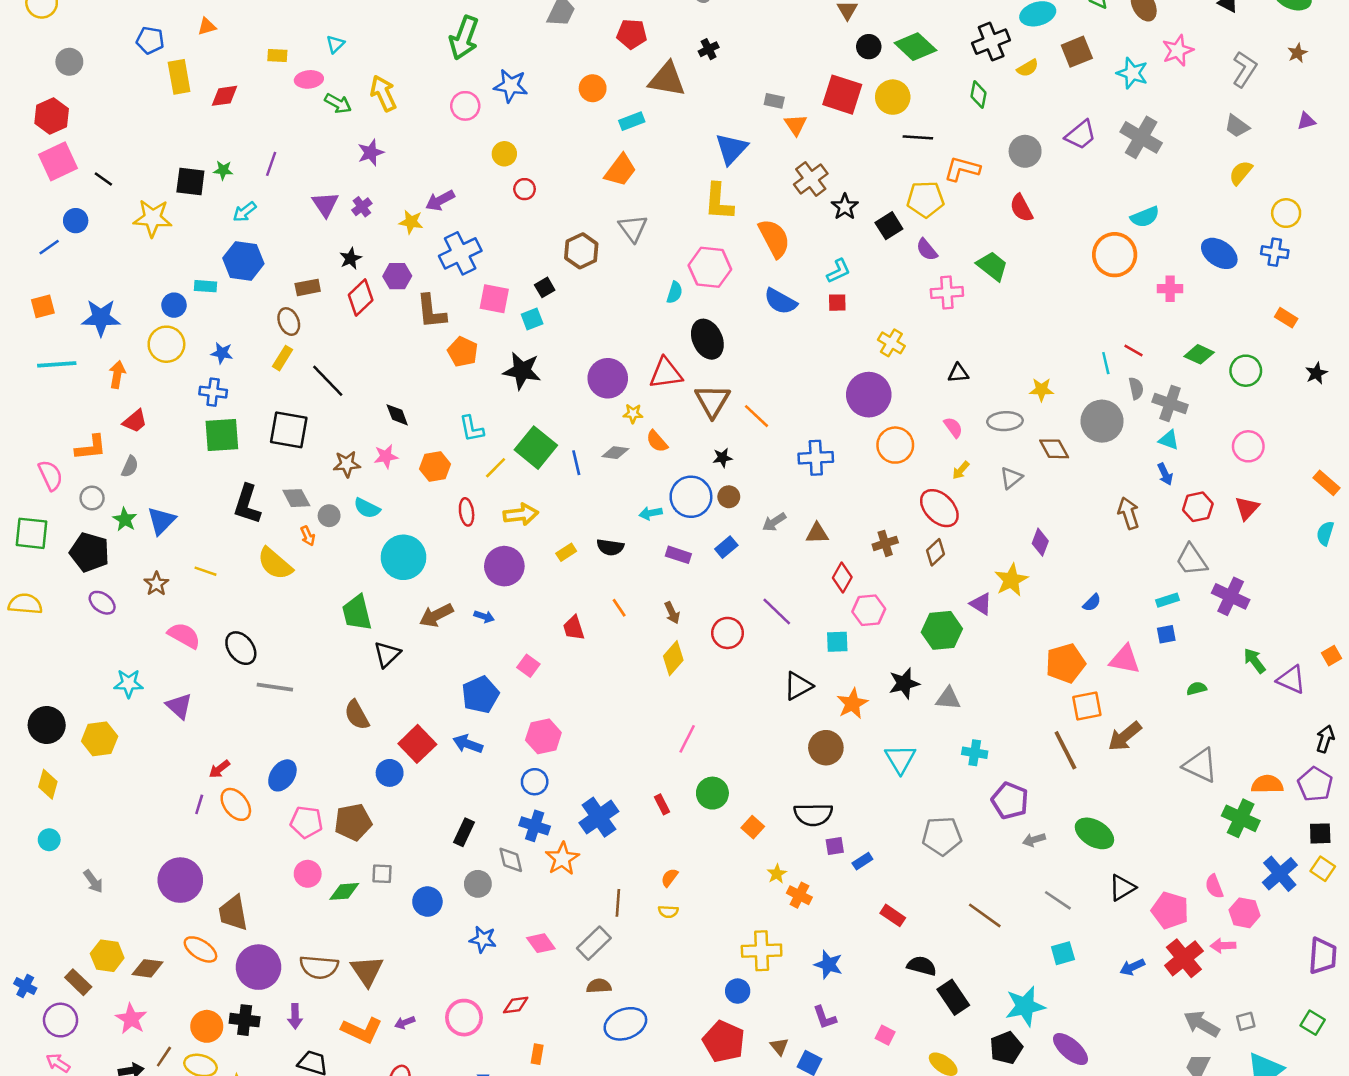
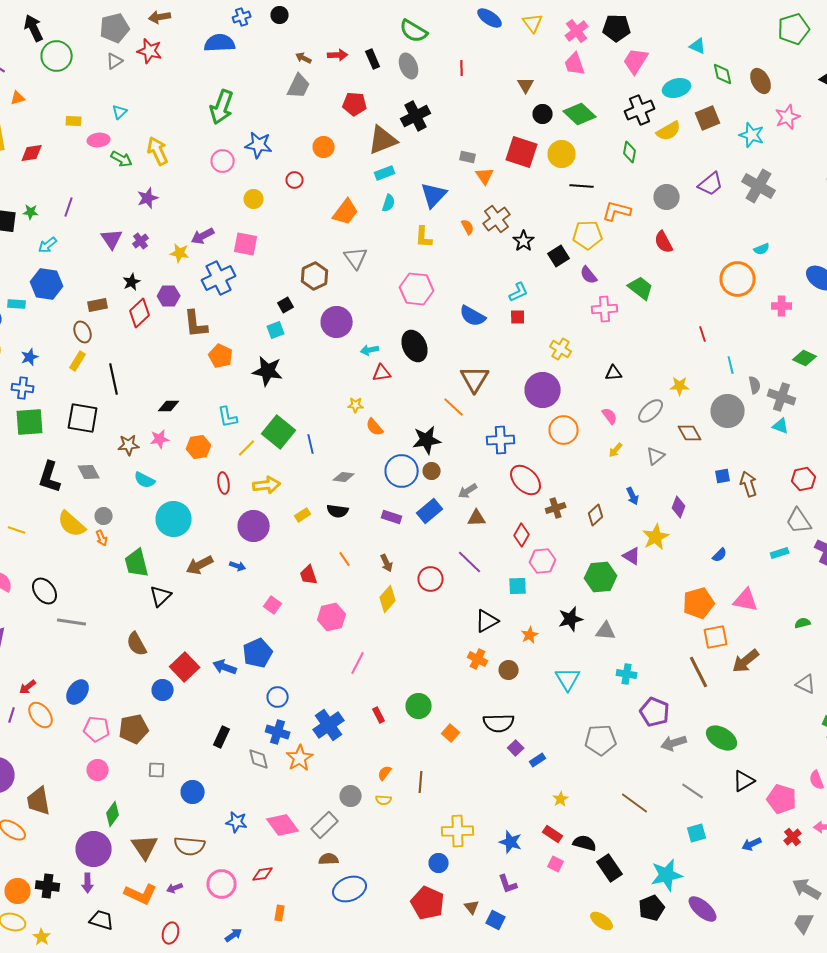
black cross: (709, 49) -> (416, 116), size x1.8
yellow semicircle: (1028, 68) -> (669, 131), size x1.4
brown triangle: (667, 79) -> (383, 140), turned -32
cyan rectangle: (632, 121) -> (385, 173), moved
red circle: (525, 189) -> (295, 180), moved
yellow L-shape: (719, 202) -> (424, 237), size x0.7
cyan semicircle: (1145, 217) -> (762, 249), size x0.7
orange semicircle: (774, 238) -> (468, 227), moved, size x0.5
cyan semicircle: (675, 293) -> (389, 203), moved
pink square: (494, 299) -> (246, 244), moved
red line: (1134, 351) -> (703, 334), moved, turned 42
blue star: (222, 353) -> (30, 357), turned -30
red triangle: (666, 373) -> (382, 373), size x0.7
purple circle: (608, 378) -> (337, 322), moved
black line: (328, 381) -> (114, 379), turned 32
brown triangle: (712, 401) -> (475, 379), moved
black diamond: (397, 415) -> (169, 406), turned -70
gray ellipse: (1005, 421) -> (651, 411), turned -40
gray diamond: (615, 453) -> (344, 477), moved
black star: (722, 458) -> (427, 440), size x1.8
blue arrow: (1165, 474) -> (633, 496), moved
red ellipse: (939, 508) -> (526, 480), moved
cyan arrow: (651, 513) -> (370, 350), moved
gray circle: (329, 516) -> (104, 516), moved
brown triangle: (817, 533) -> (477, 518), moved
orange arrow: (308, 536) -> (102, 538), moved
blue rectangle: (726, 547) -> (430, 511), size x1.4
blue square: (1166, 634) -> (723, 476), moved
blue pentagon: (480, 695) -> (258, 653), moved
orange star: (852, 704) -> (530, 635), size x0.7
pink hexagon: (543, 736) -> (332, 617), moved
pink line: (687, 739) -> (358, 663), moved
brown circle: (826, 748) -> (509, 670), size x0.7
gray triangle: (1200, 765) -> (806, 684), size x0.7
gray arrow: (1034, 840) -> (674, 743), size x1.4
purple square: (835, 846) -> (516, 748), turned -35
yellow star: (777, 874) -> (561, 799), moved
gray circle: (478, 884) -> (351, 796), moved
green diamond: (344, 891) -> (113, 814), moved, turned -50
orange cross: (799, 895) -> (478, 659), moved
brown line: (618, 903) -> (421, 782), moved
red rectangle: (893, 915) -> (553, 834), moved
pink diamond: (541, 943) -> (283, 825), size x1.4
red cross: (1184, 958) -> (793, 837), size x0.6
purple circle: (258, 967) -> (94, 849), moved
brown semicircle: (319, 967) -> (190, 846), moved
pink square: (885, 1035) -> (556, 864), moved

